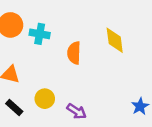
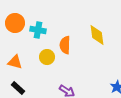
yellow circle: (45, 99) -> (47, 57), moved

